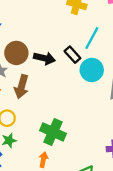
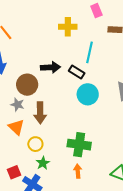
black arrow: (44, 58) -> (50, 67), moved
cyan circle: (92, 70) -> (88, 94), moved

